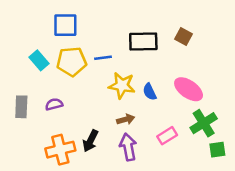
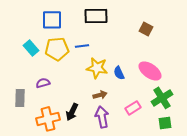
black rectangle: (143, 41) -> (96, 16), moved
gray rectangle: (21, 107) -> (20, 98), moved
green square: (217, 150) -> (165, 123), moved

